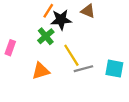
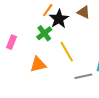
black star: (61, 20) -> (59, 19), turned -30
gray line: (83, 69) -> (83, 76), moved

